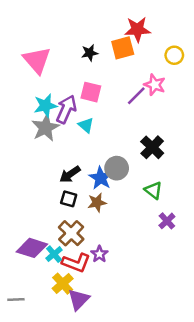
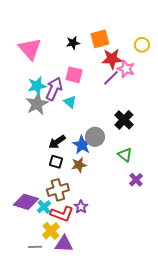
red star: (137, 29) -> (112, 59), moved
brown cross: (71, 233) -> (58, 190), turned 30
gray line: (16, 299) -> (35, 247), moved
purple triangle: (79, 299) -> (64, 244), turned 48

